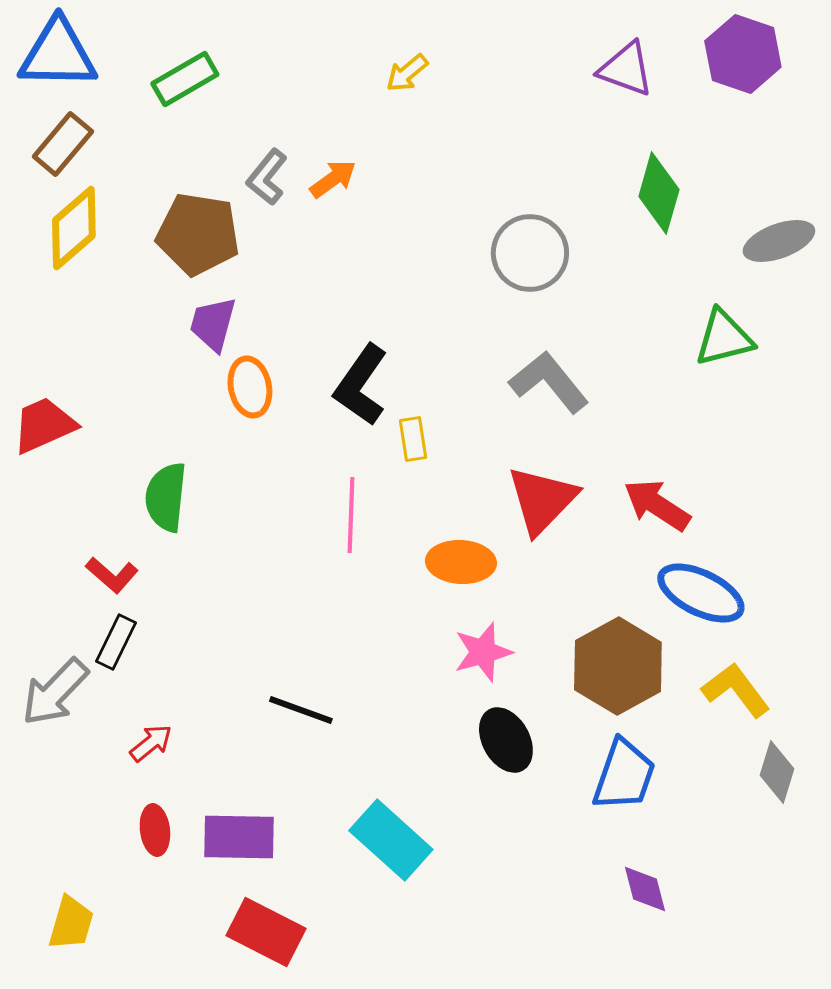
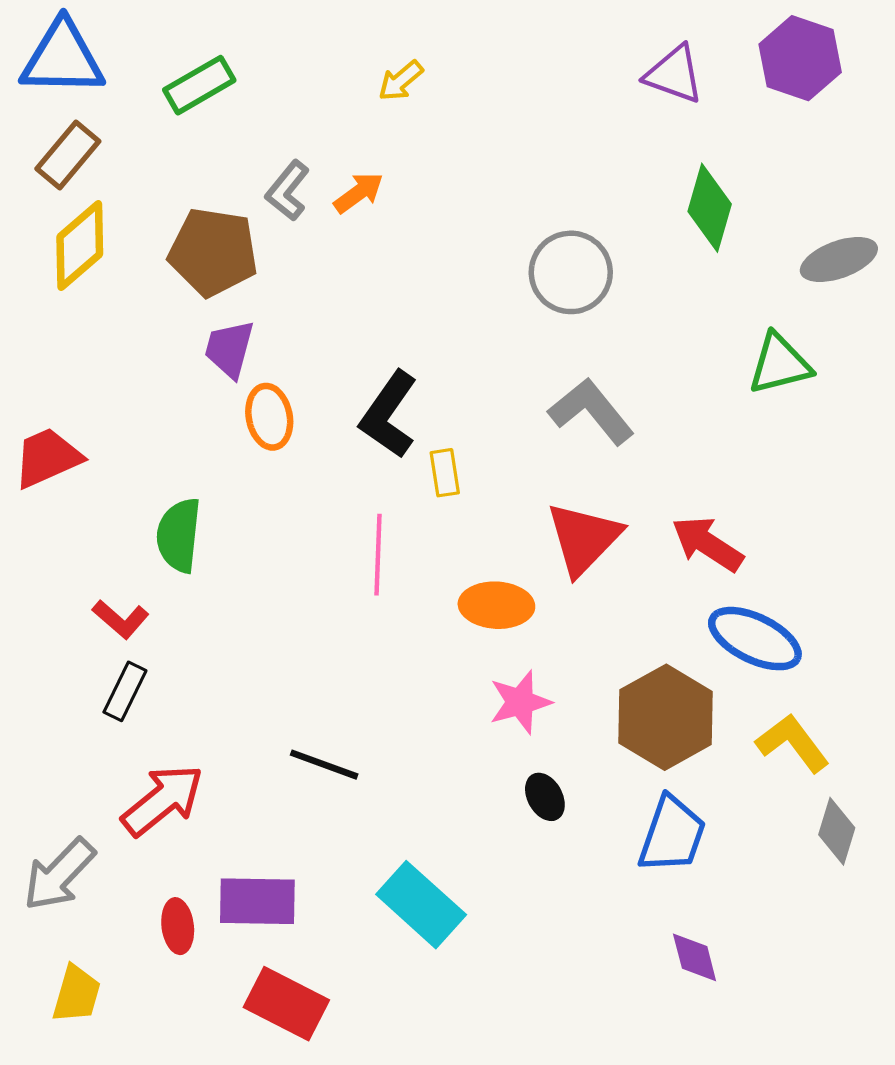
yellow arrow: (407, 73) -> (401, 81), moved
gray arrow: (55, 692) -> (59, 874), moved
black ellipse: (506, 740) -> (545, 797), size x0.7
red arrow: (151, 743) -> (163, 800), size x1.8
red ellipse: (155, 830) -> (178, 926), moved

